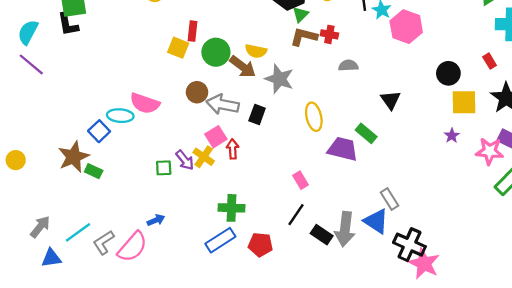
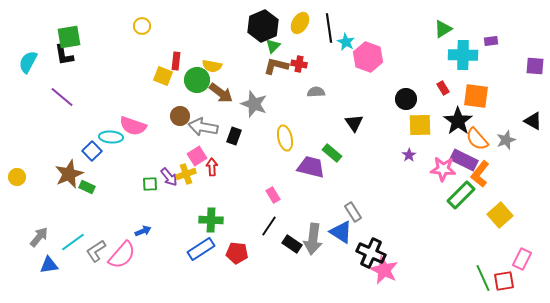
yellow semicircle: (256, 51) -> (212, 66), moved
purple line: (31, 64) -> (62, 97), moved
yellow cross: (204, 157) -> (186, 174), turned 36

